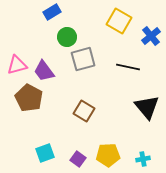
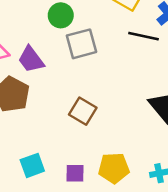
black line: (128, 67) -> (144, 36), moved
purple square: (78, 159) -> (75, 173), turned -35

